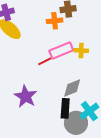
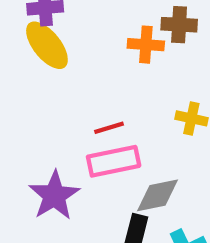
pink rectangle: (61, 51) -> (114, 161), moved

